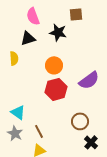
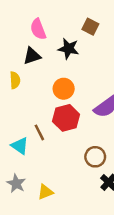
brown square: (76, 14) -> (90, 27), turned 32
brown line: (39, 131) -> (39, 132), moved
gray star: (15, 133) -> (16, 184), moved

